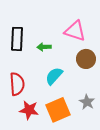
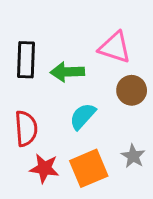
green arrow: (44, 47) -> (67, 72), size x1.5

